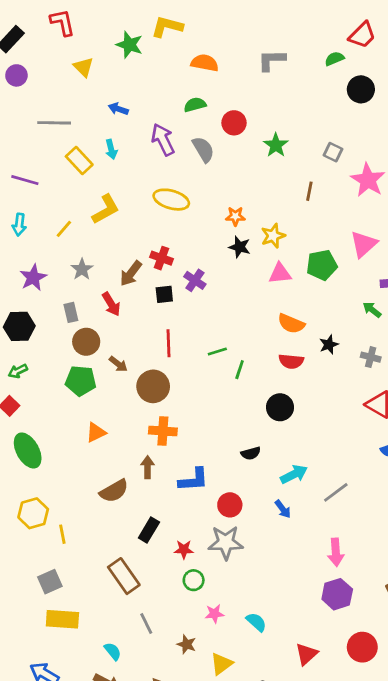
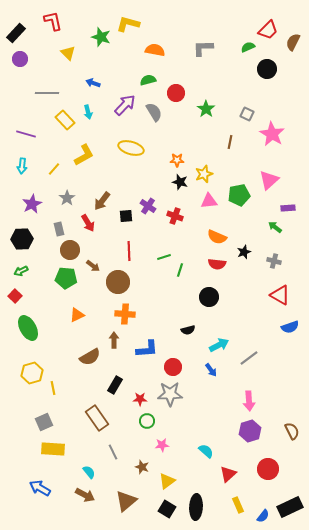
purple arrow: (163, 140) -> (125, 105), turned 70
red cross: (161, 258) -> (175, 216), moved
cyan semicircle: (256, 622) -> (206, 451), moved

